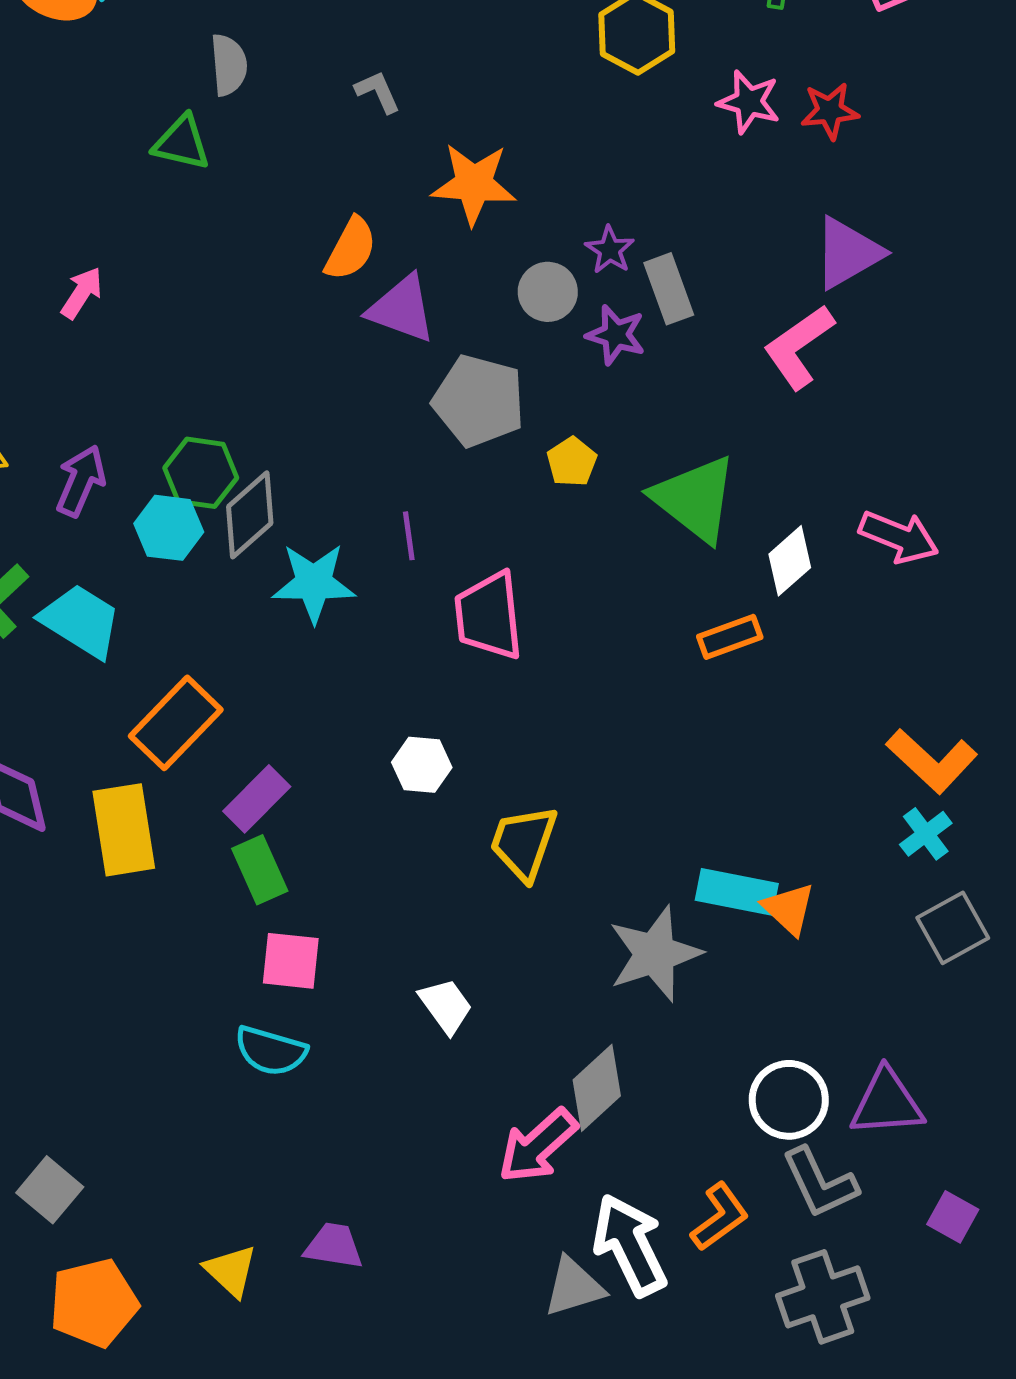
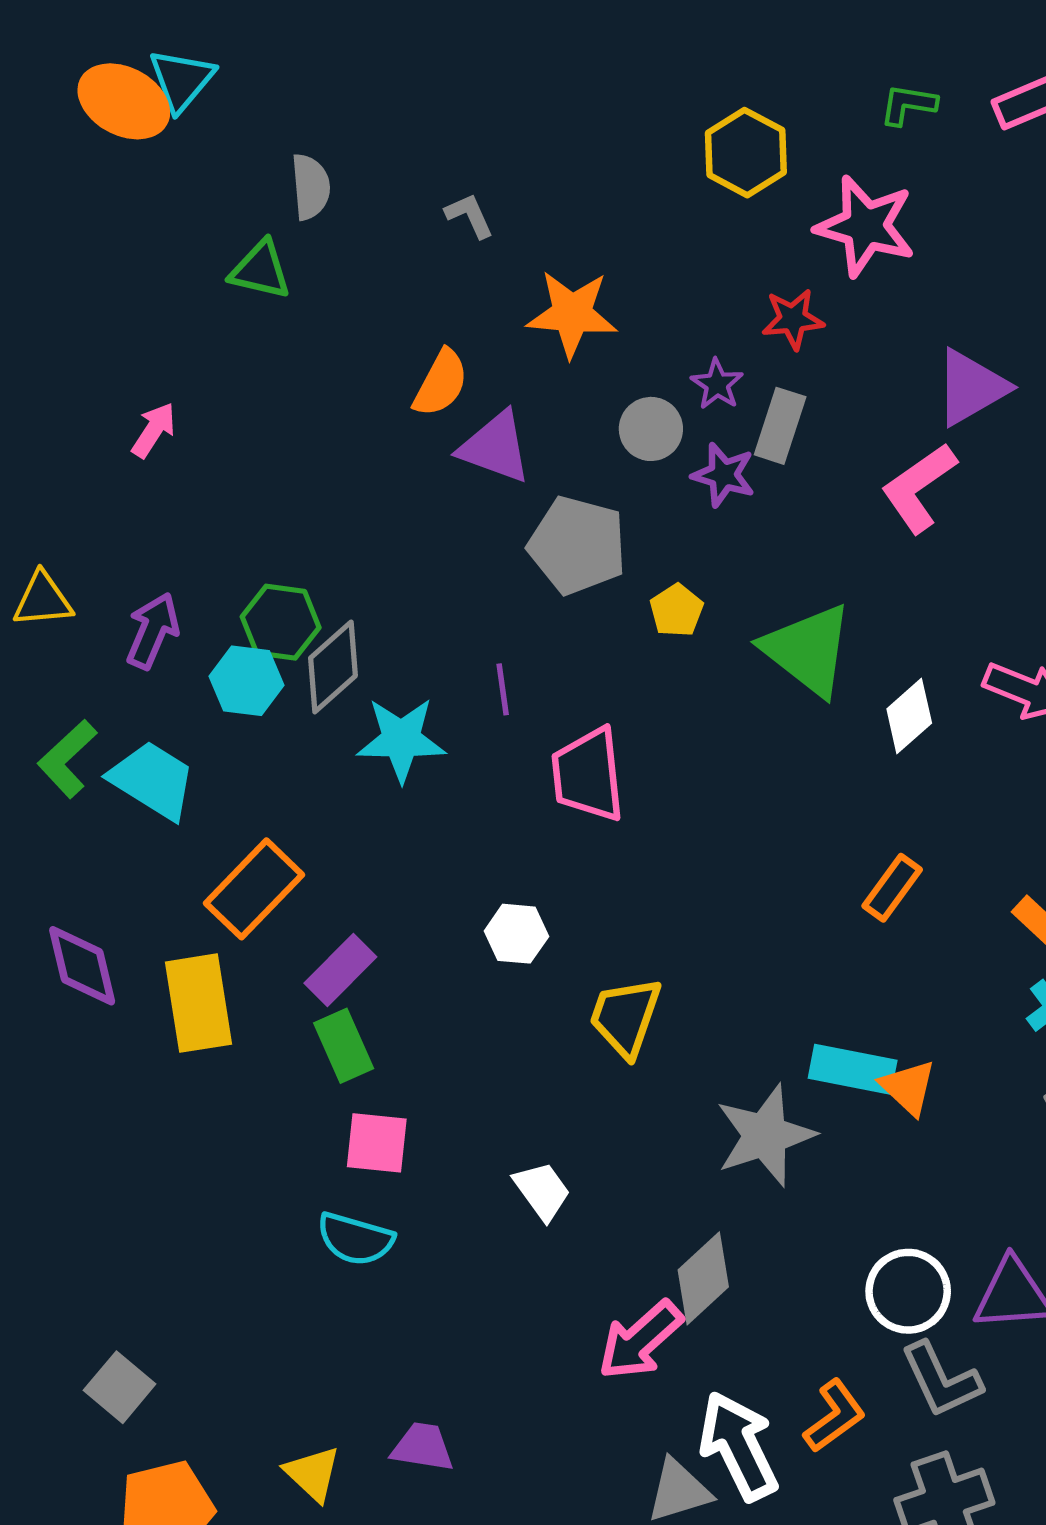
pink star: (749, 102) -> (865, 226), size x1.5
red star: (830, 111) -> (793, 319), moved
gray rectangle: (669, 289) -> (780, 426), turned 38
orange rectangle: (730, 637) -> (892, 888), moved, turned -34

